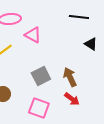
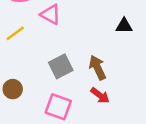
black triangle: (91, 44) -> (124, 26), turned -32

